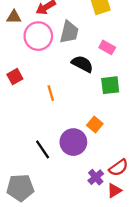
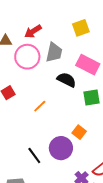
pink rectangle: (107, 47) -> (88, 65), size x1.6
orange line: (51, 93) -> (40, 106), turned 64

